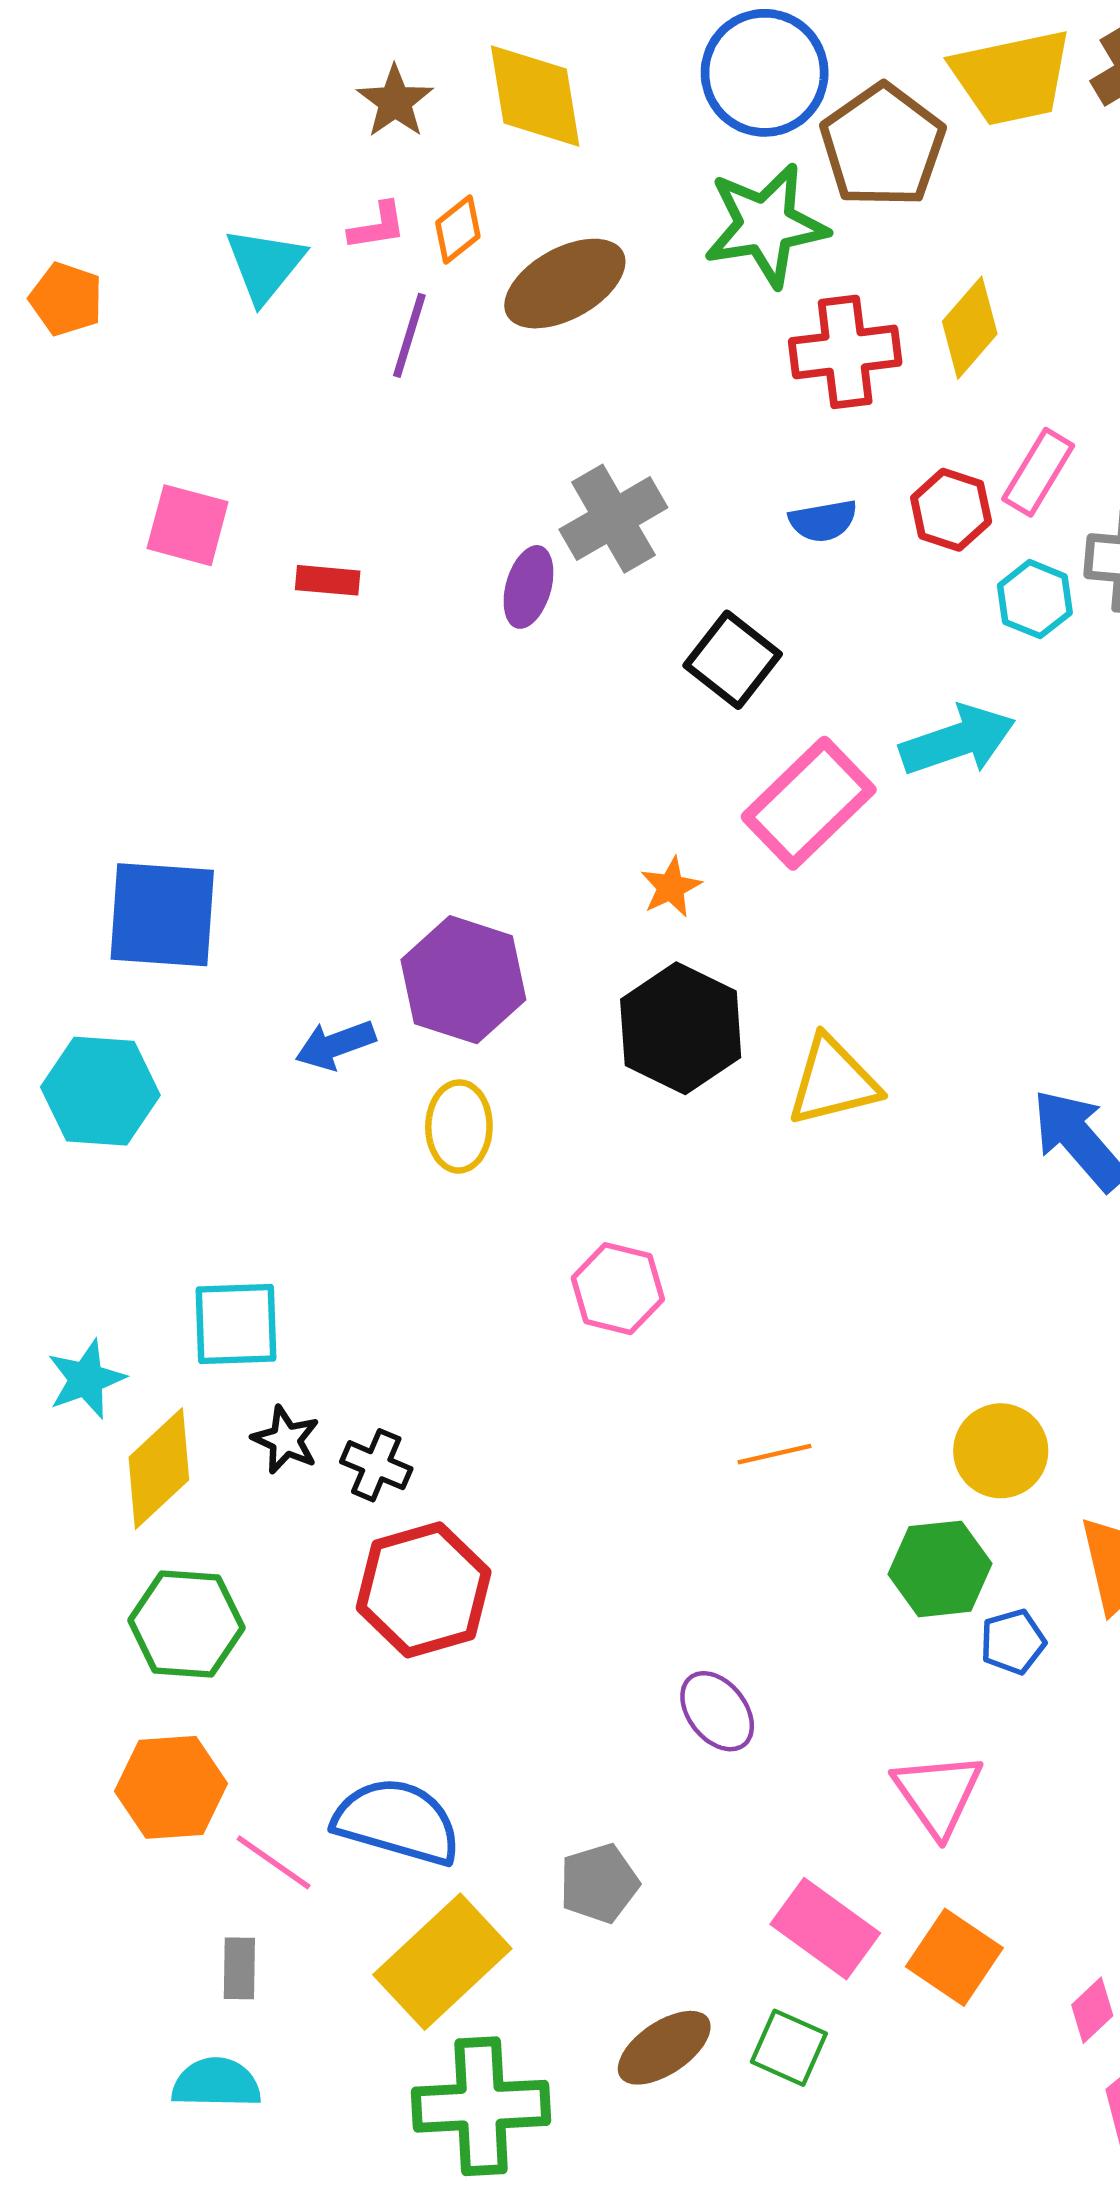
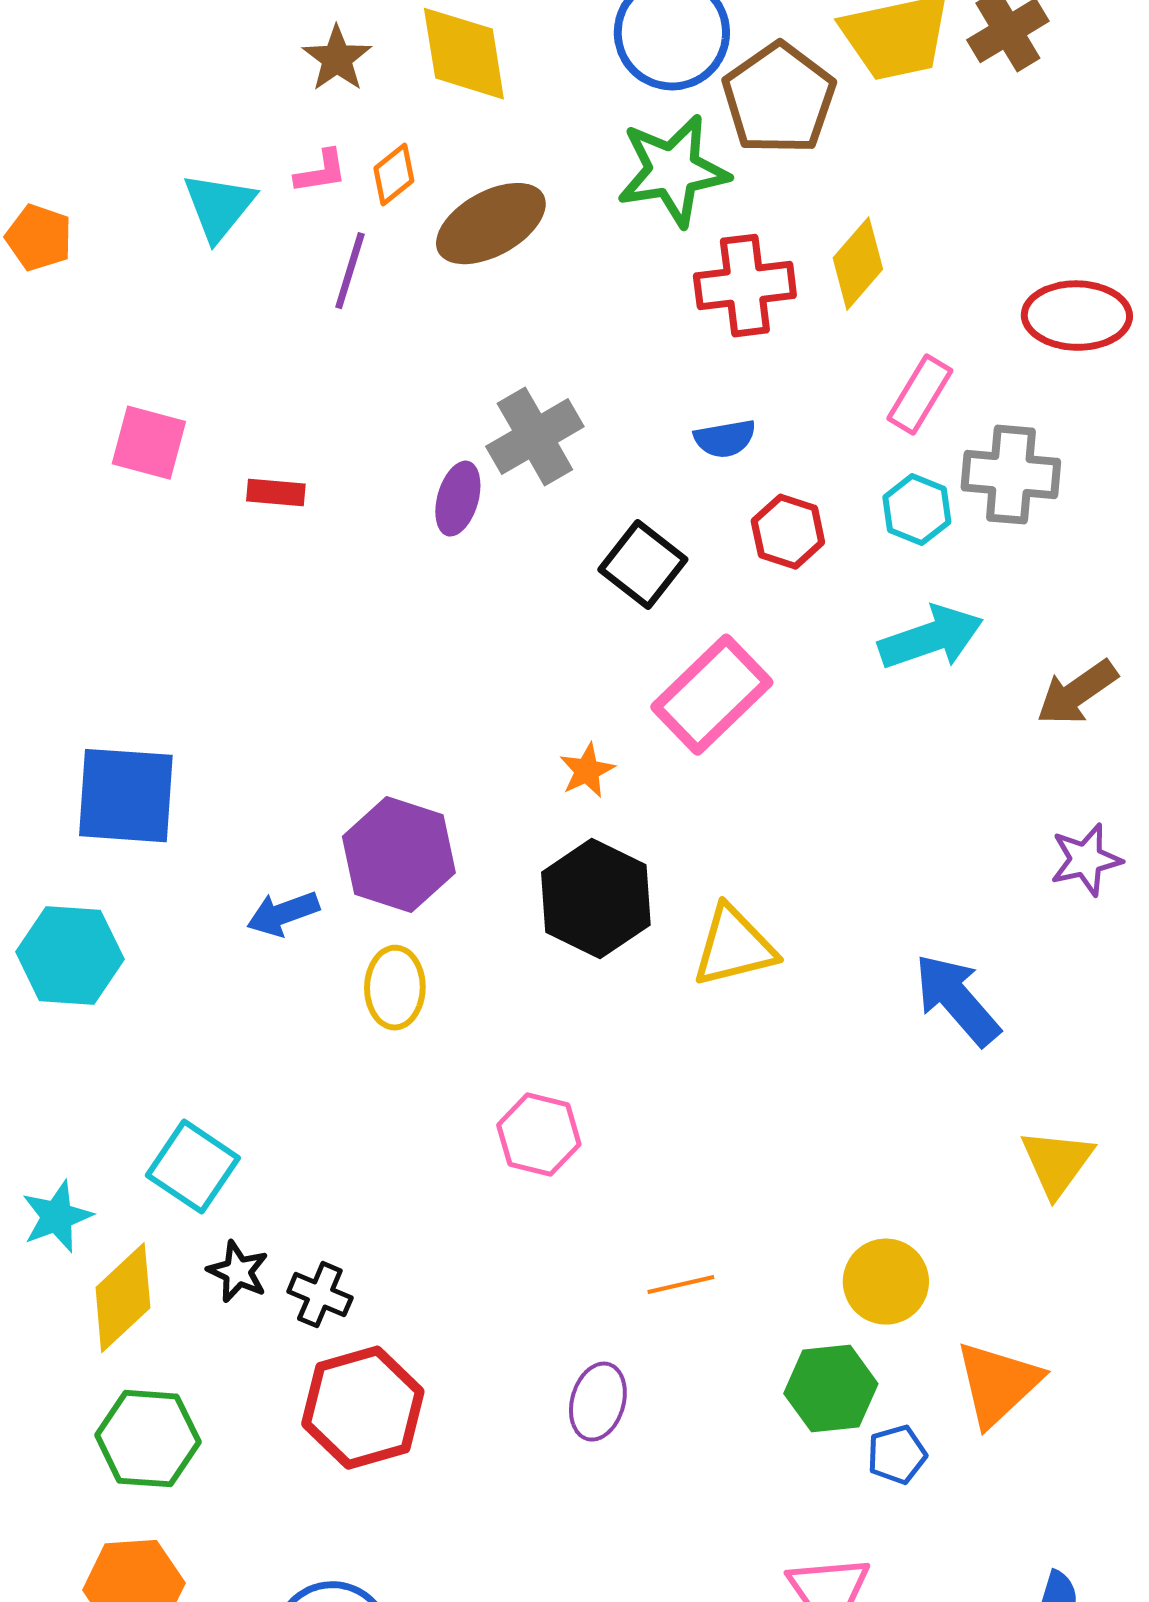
red hexagon: (951, 510) -> (788, 532), moved
cyan arrow: (958, 740) -> (931, 638), moved
cyan square: (236, 1324) -> (193, 1167), turned 36
purple ellipse: (717, 1711) -> (598, 1402), moved, turned 54

